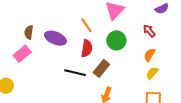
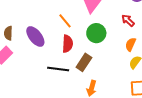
purple ellipse: (55, 38) -> (35, 36), turned 35

